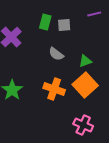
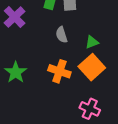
gray semicircle: (56, 54) -> (62, 35), turned 35

